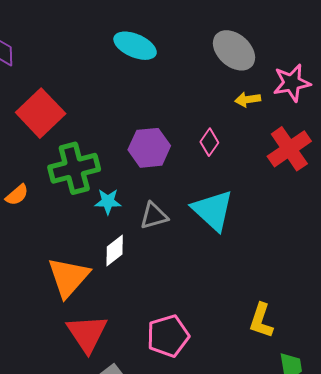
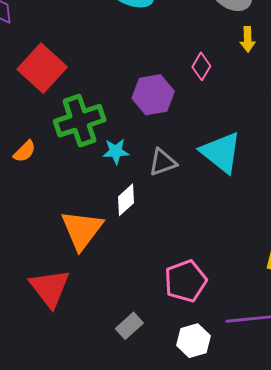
yellow arrow: (248, 99) -> (248, 39), turned -80
pink diamond: (209, 142) -> (201, 66), moved
red triangle: (87, 333) -> (50, 288), moved

